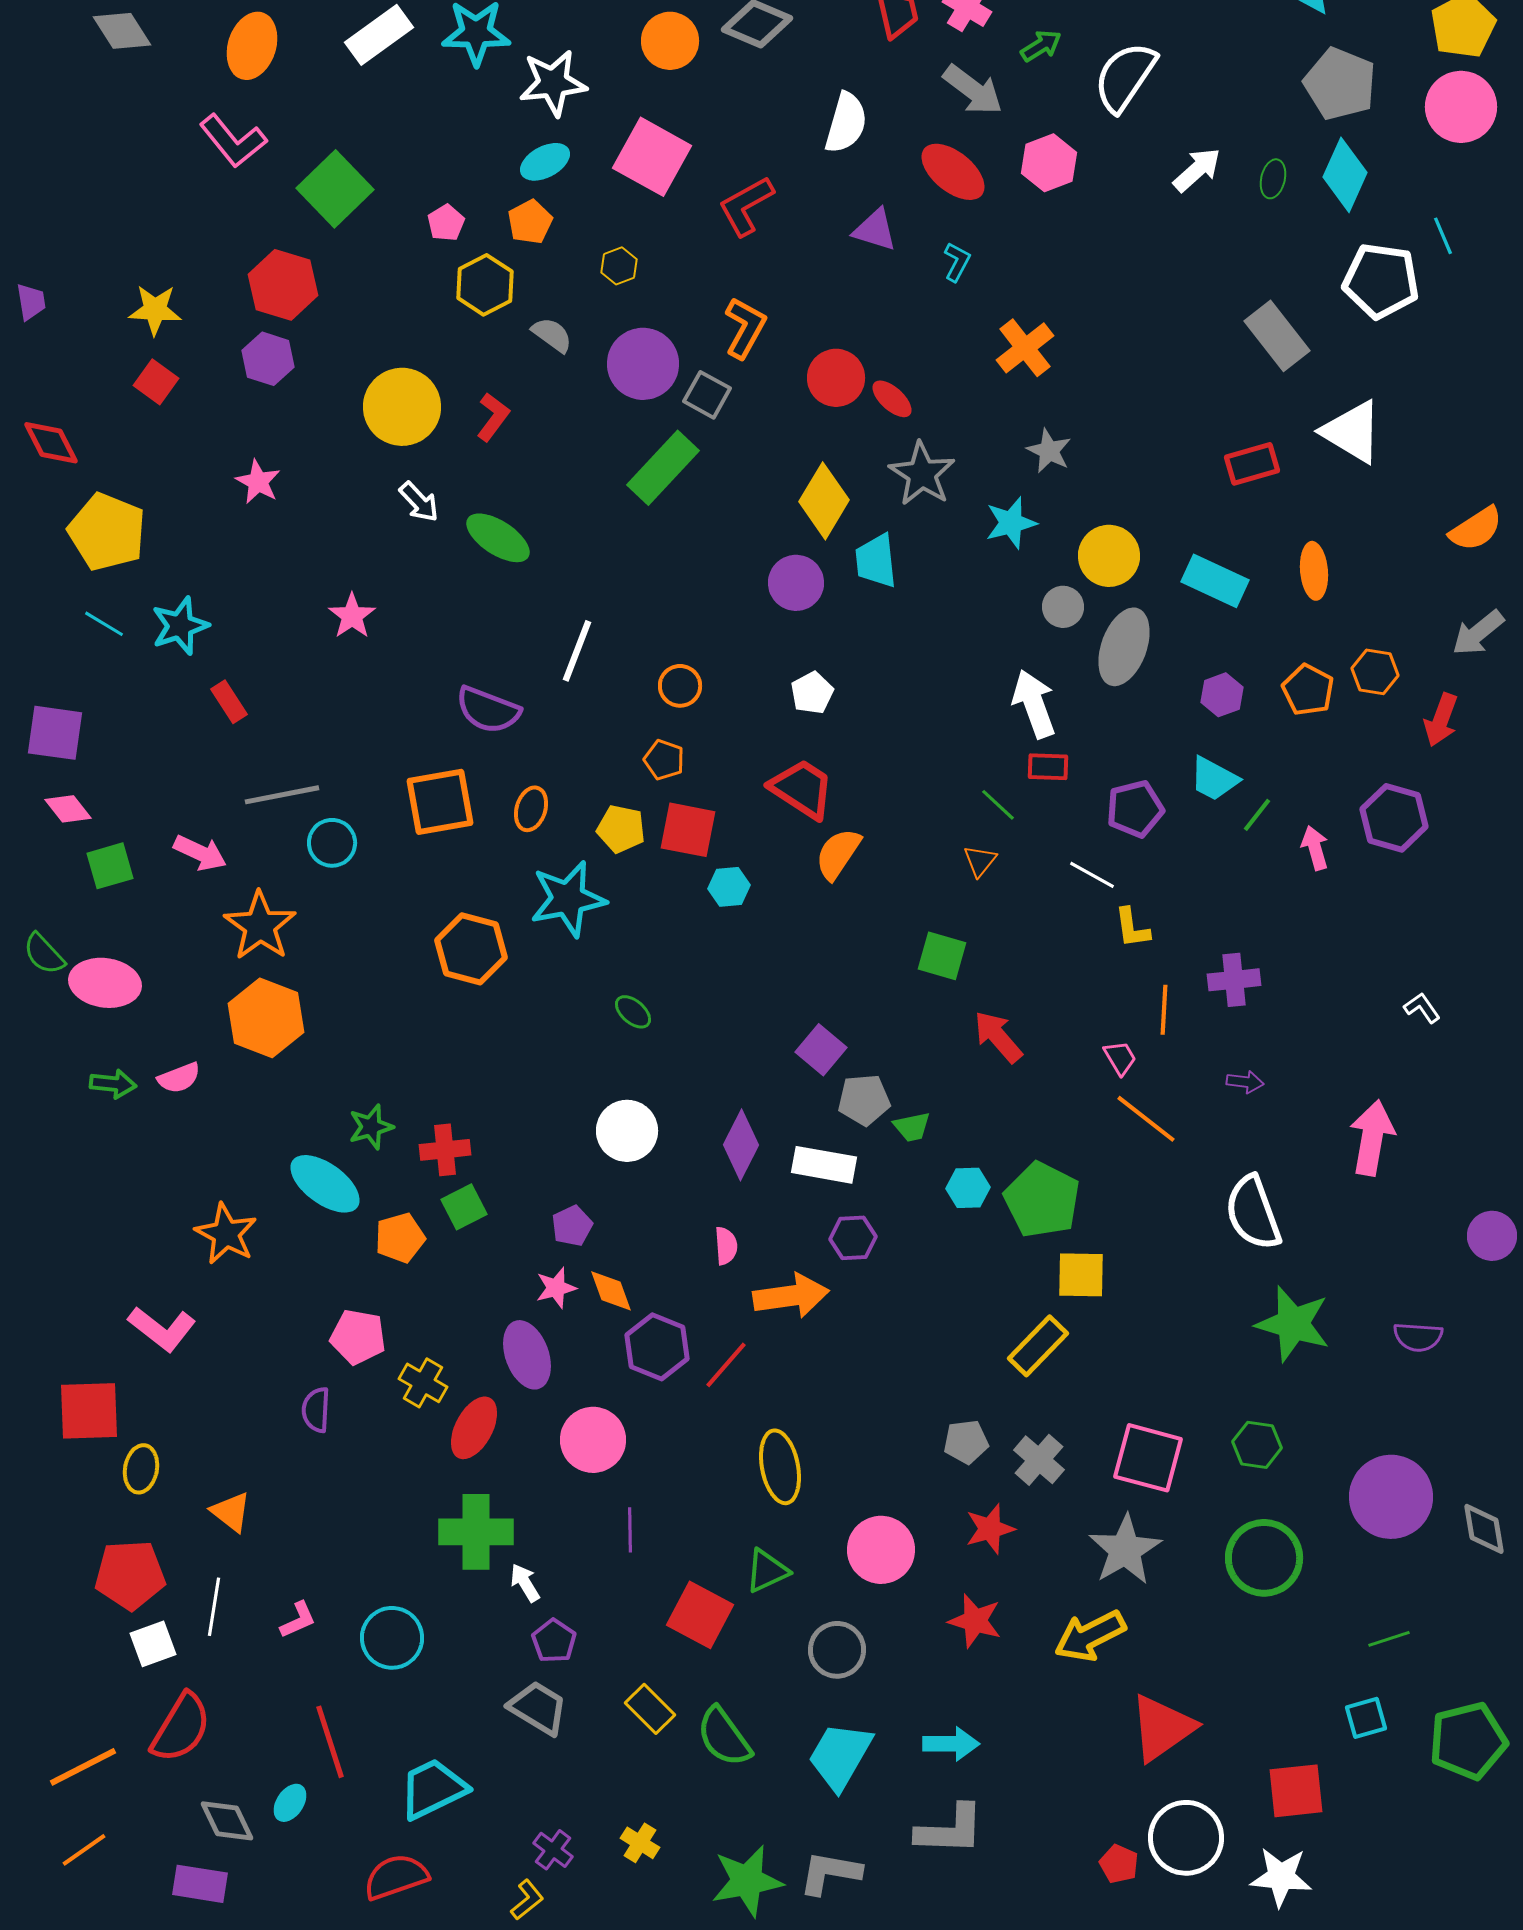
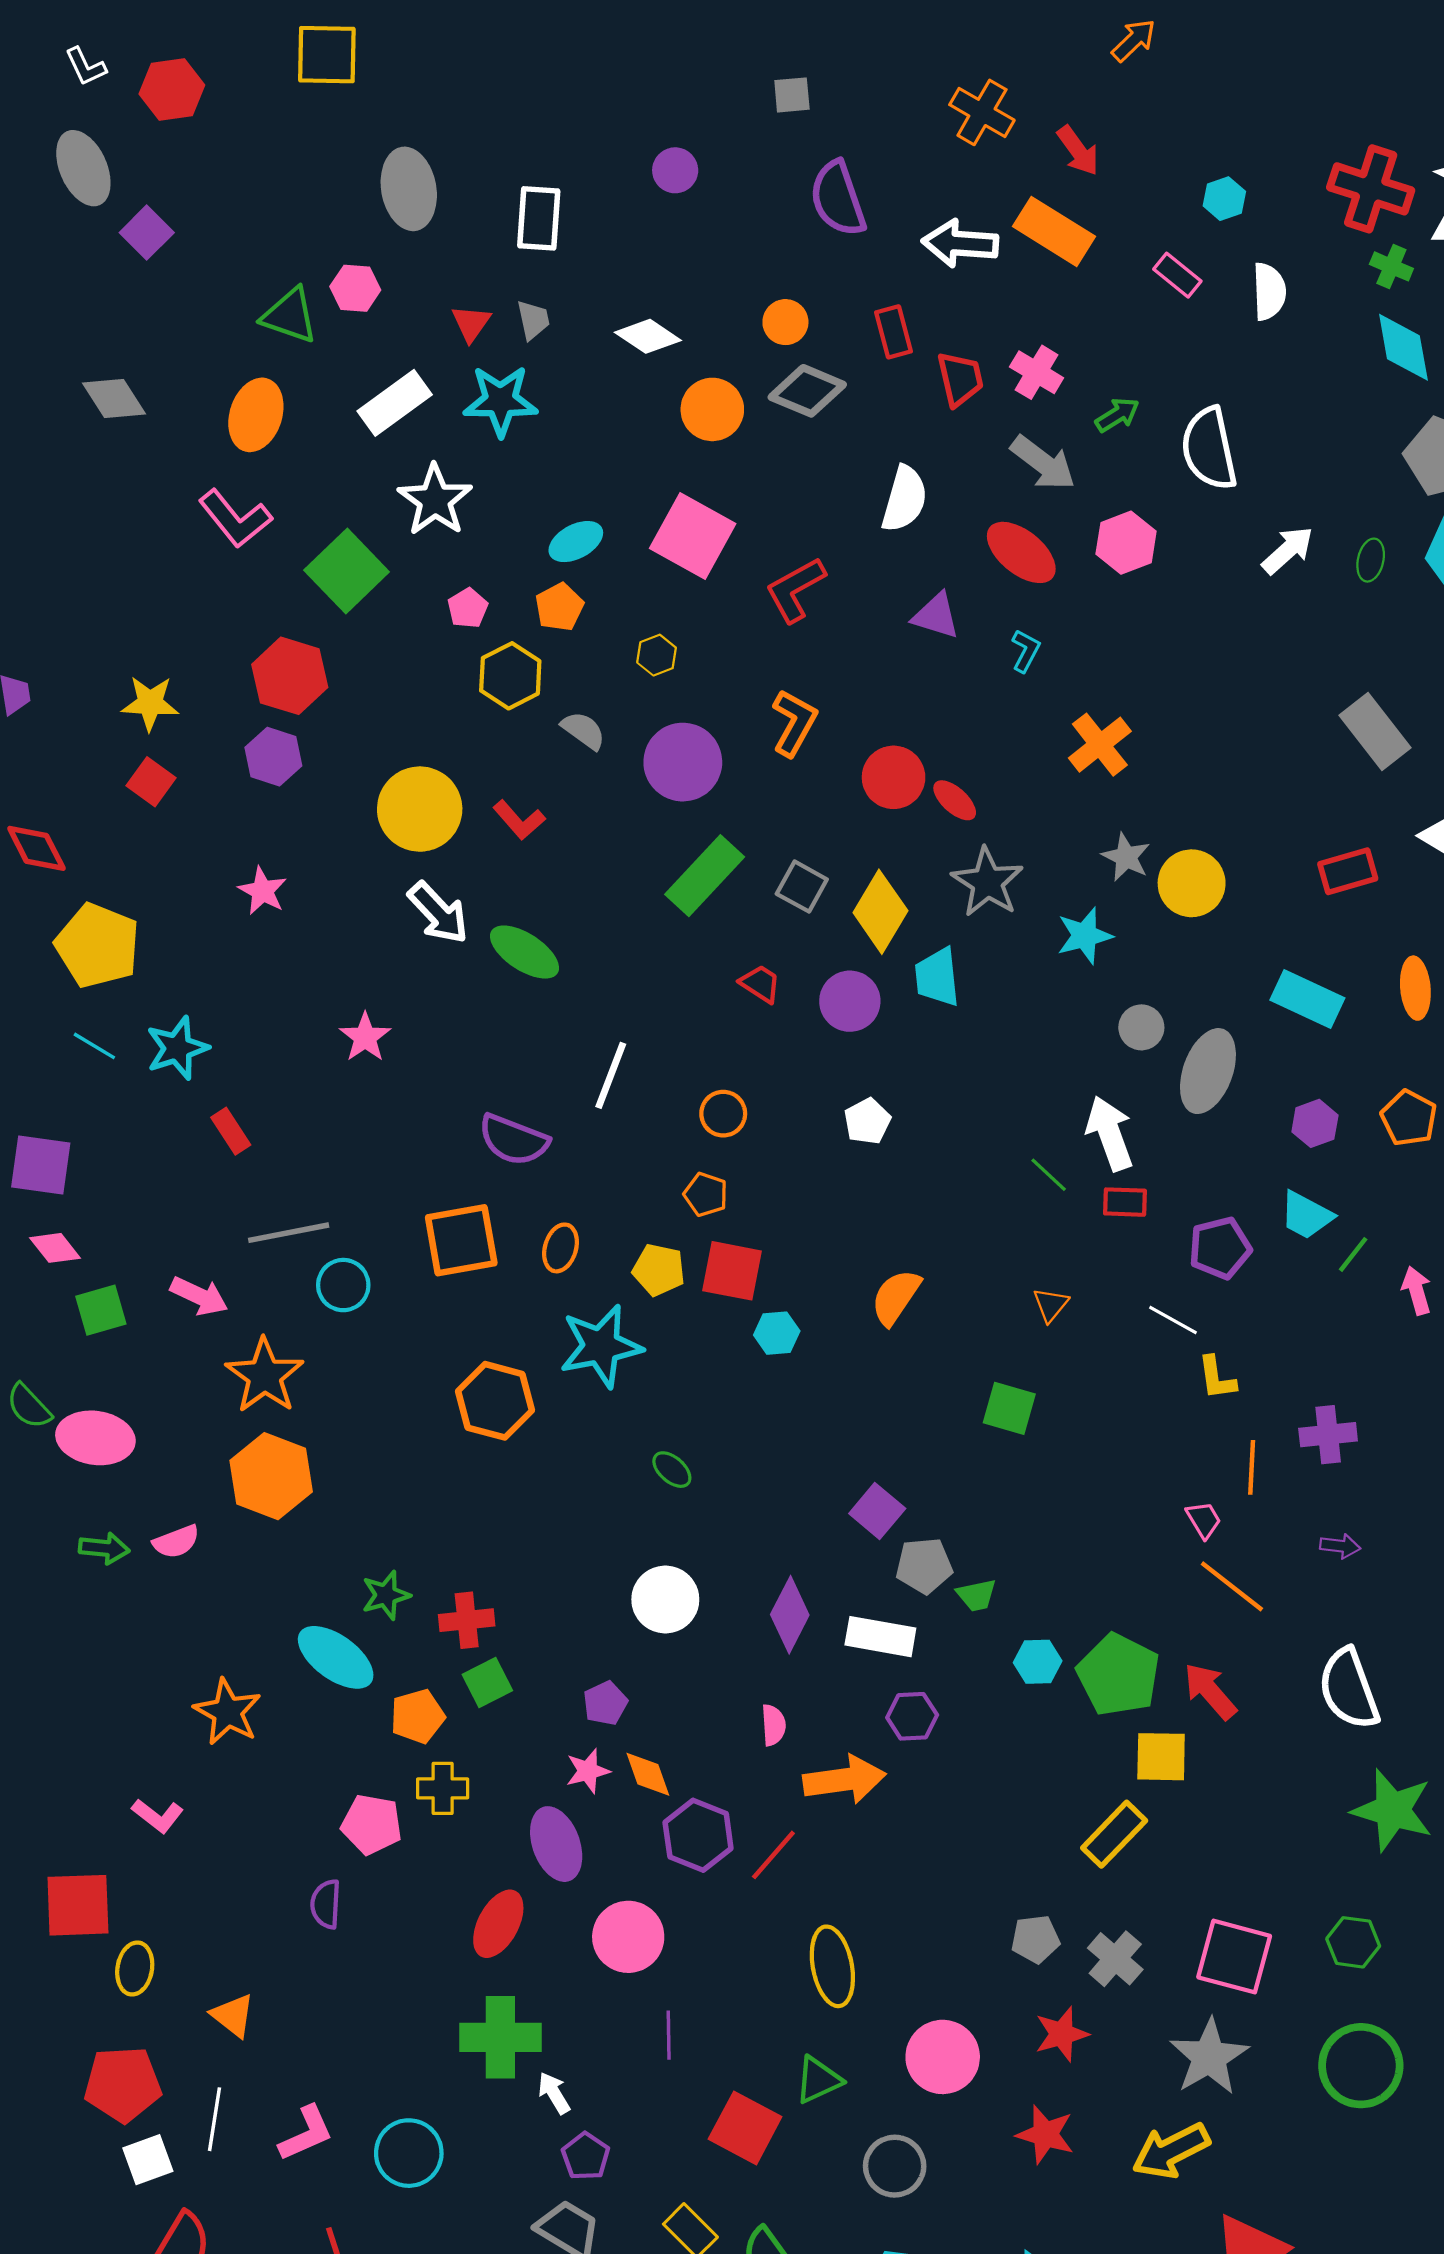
white semicircle: (1125, 77) -> (1209, 449), turned -46
white star: (553, 83) -> (435, 500), moved, turned -30
gray square: (707, 395) -> (802, 887), moved
red L-shape: (493, 417) -> (519, 820), turned 102
white arrow: (419, 502) -> (438, 913), size x1.4
yellow circle: (1109, 556) -> (1192, 883), moved
red trapezoid: (802, 789) -> (760, 984), moved, size x0.6
green line: (998, 805) -> (1049, 1175), moved
red arrow: (998, 1037) -> (1210, 1691), moved
pink L-shape: (162, 1329) -> (158, 1816), size x0.7
yellow cross: (423, 1383) -> (443, 1788), moved, turned -30
pink L-shape: (298, 1620) -> (306, 2133), size x1.4

